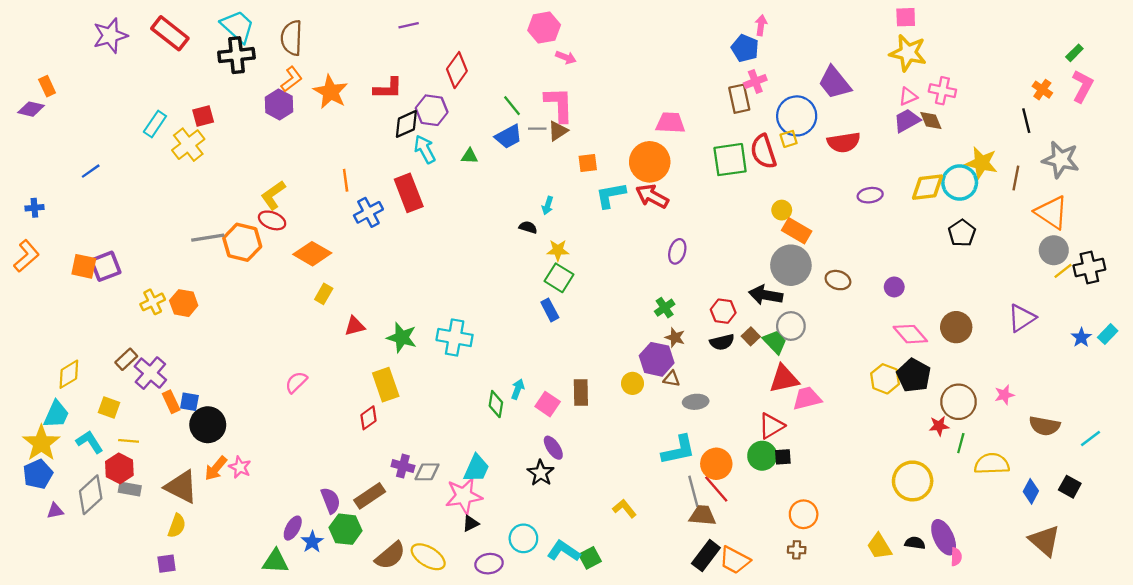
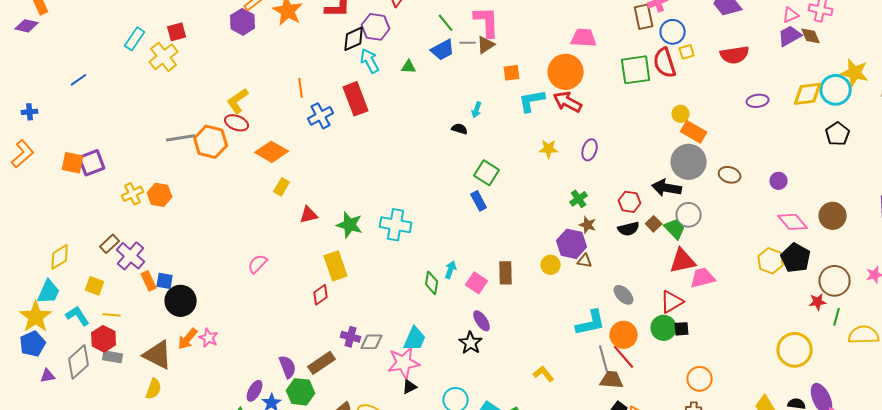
blue circle: (797, 116) -> (673, 32), moved, size x0.7
yellow star: (558, 250) -> (549, 149), moved
gray ellipse: (696, 402) -> (624, 295), moved, turned 50

